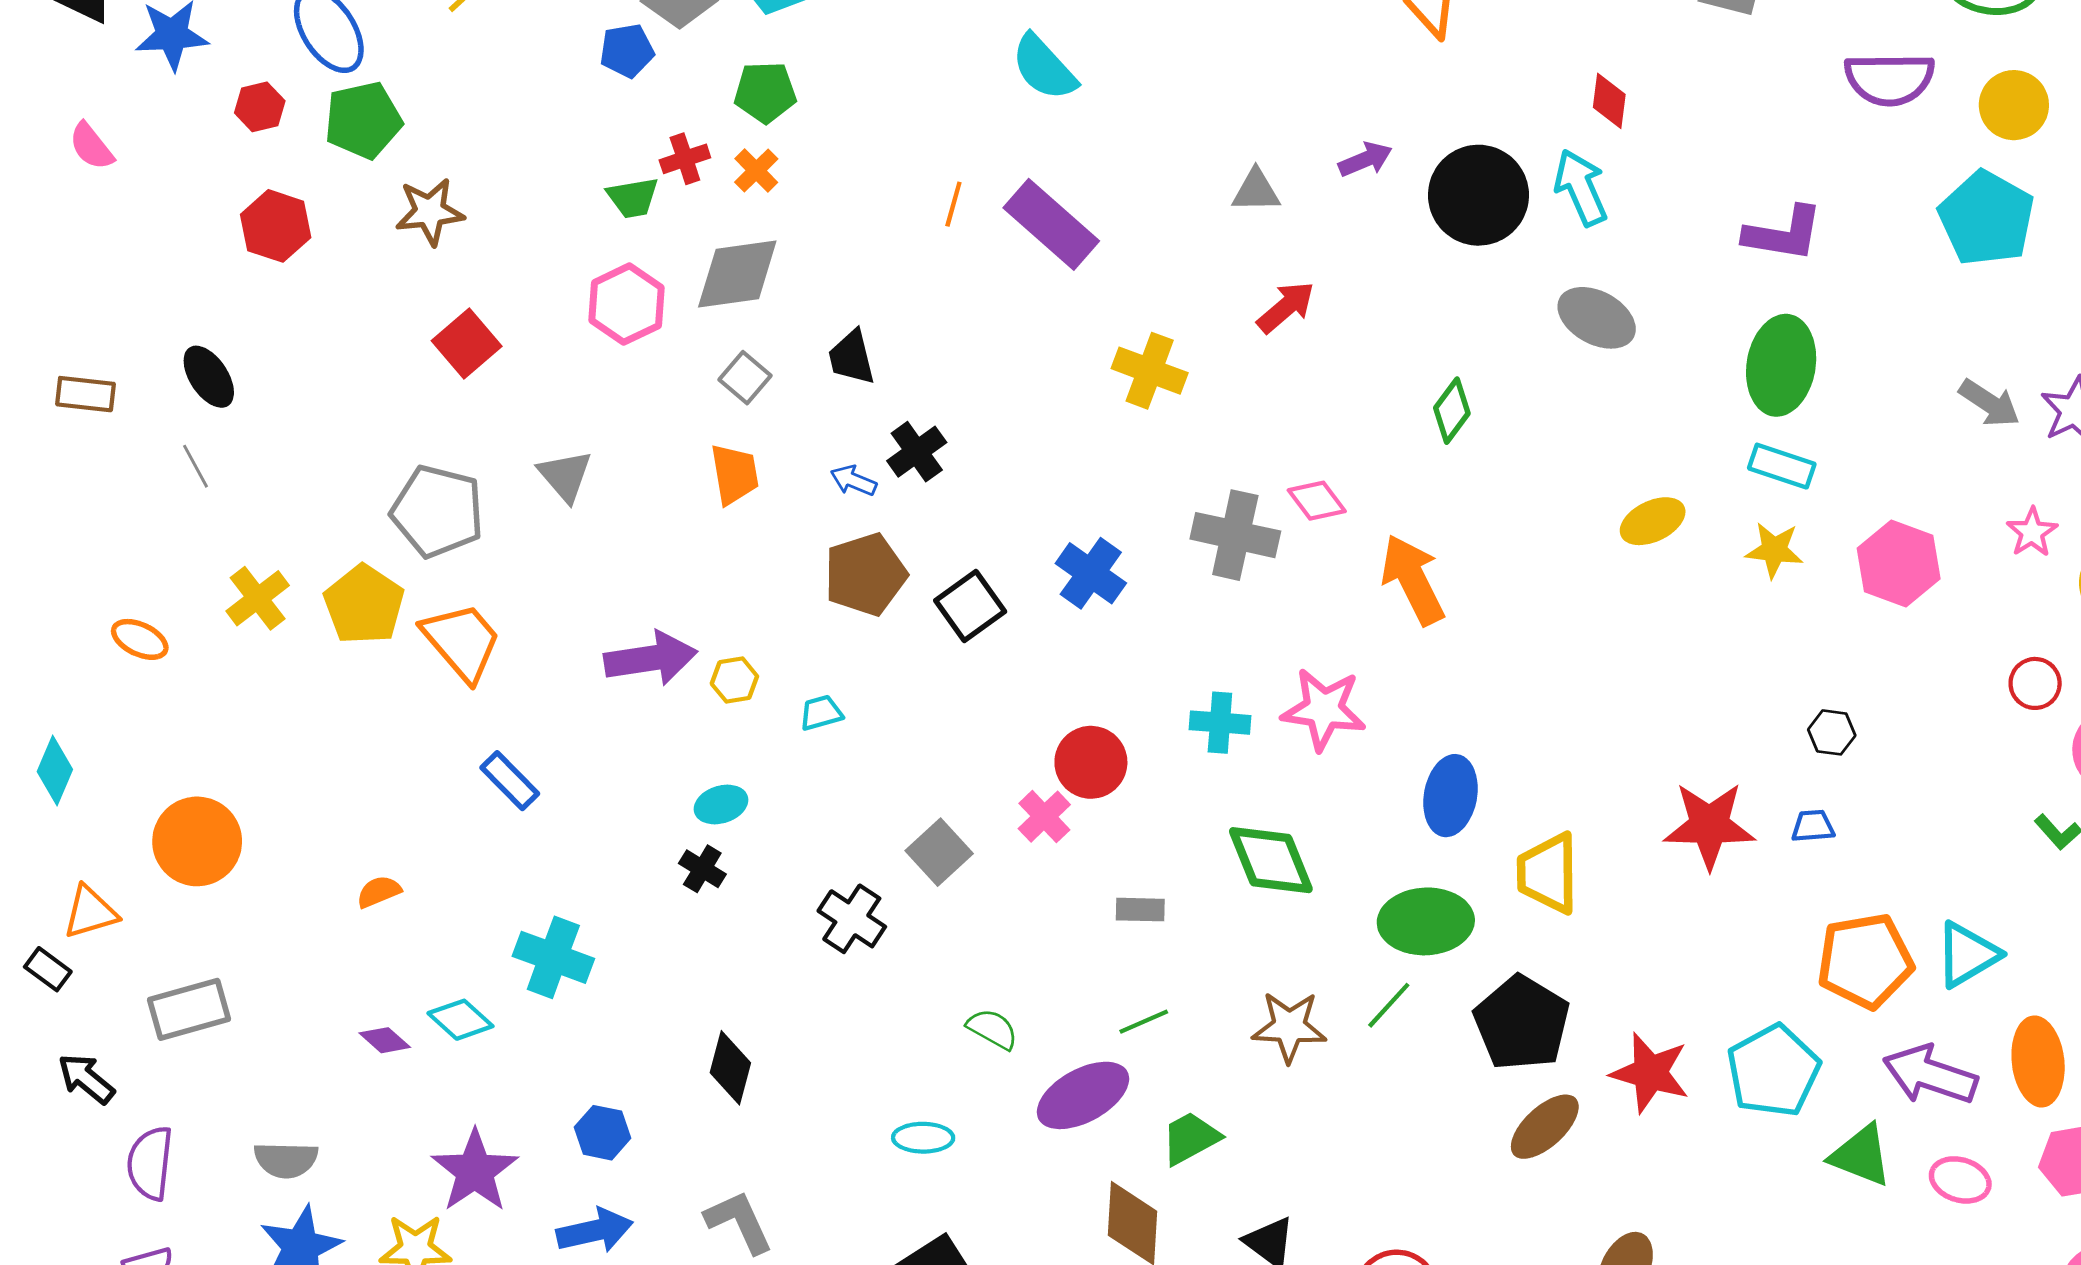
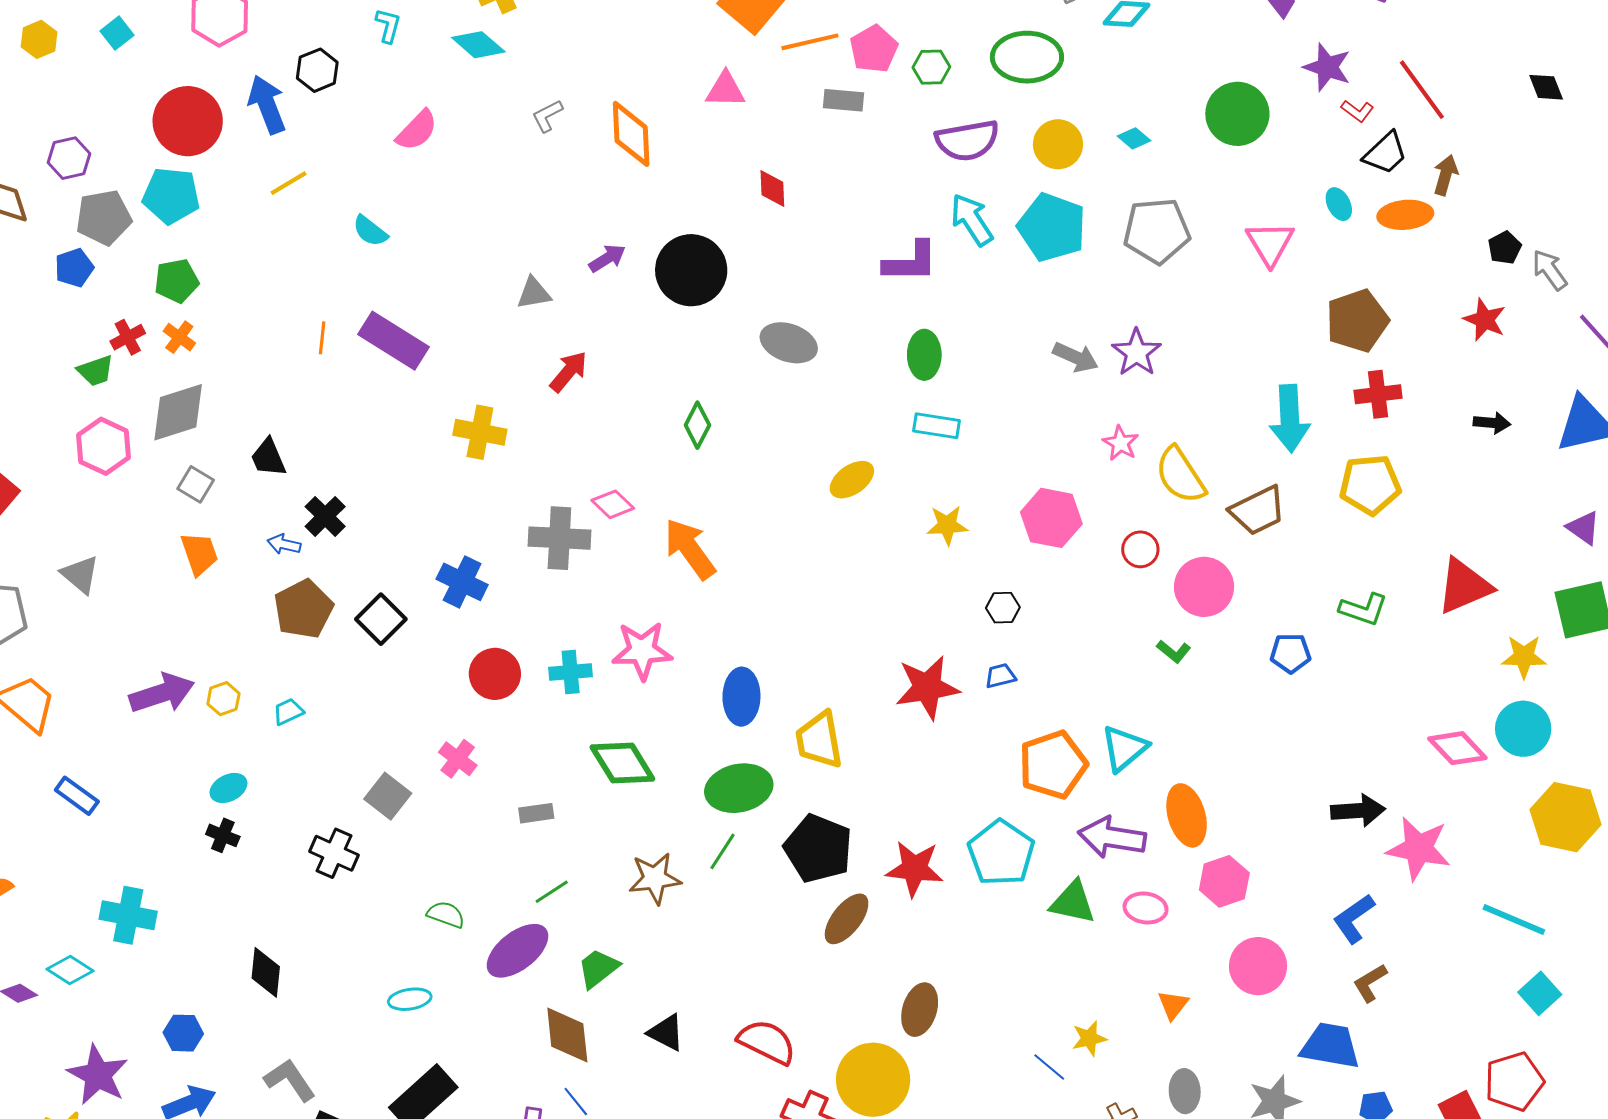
cyan semicircle: (1044, 68) -> (370, 231), size x0.7
cyan arrow: (1581, 187) -> (972, 220), moved
green ellipse: (1781, 365) -> (924, 355), size x0.7
yellow star: (1774, 550) -> (947, 525), moved
pink hexagon: (1899, 564) -> (1051, 518), moved
red circle: (1091, 762) -> (495, 674), moved

